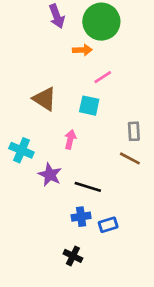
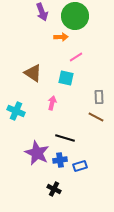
purple star: (50, 175) -> (37, 153), moved, size x1.4

